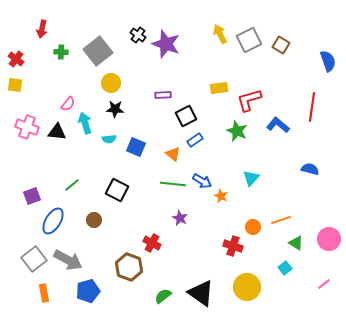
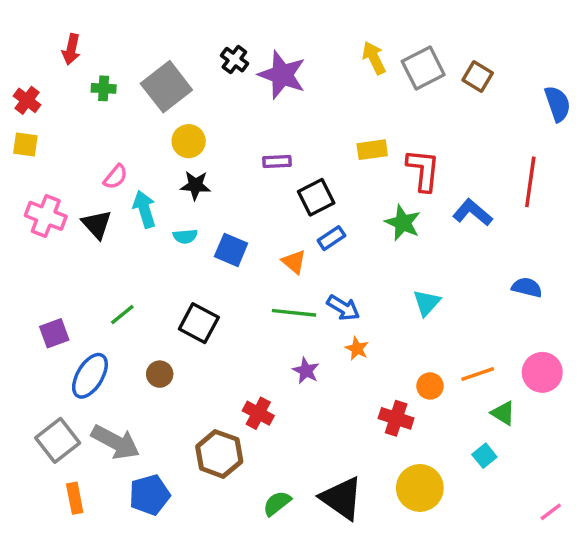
red L-shape: (249, 100) -> (423, 170), turned 112
black triangle: (57, 132) -> (97, 224), turned 42
orange star: (221, 196) -> (357, 349), moved
pink circle: (329, 239) -> (542, 372), moved
pink line: (324, 284) -> (551, 512), moved

